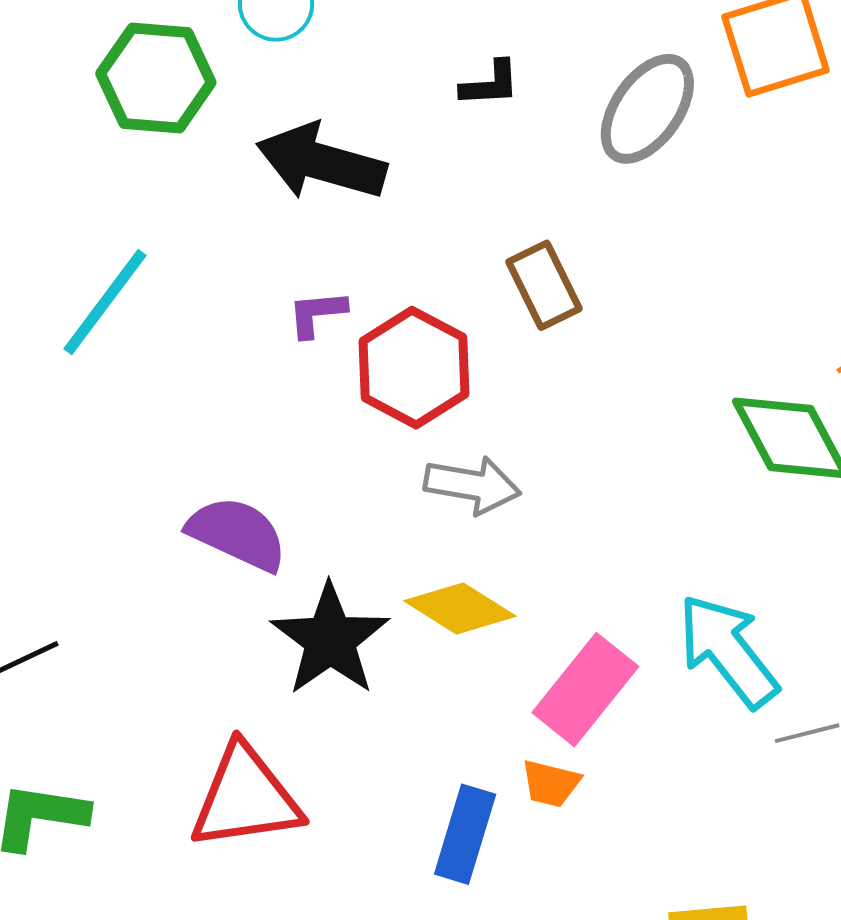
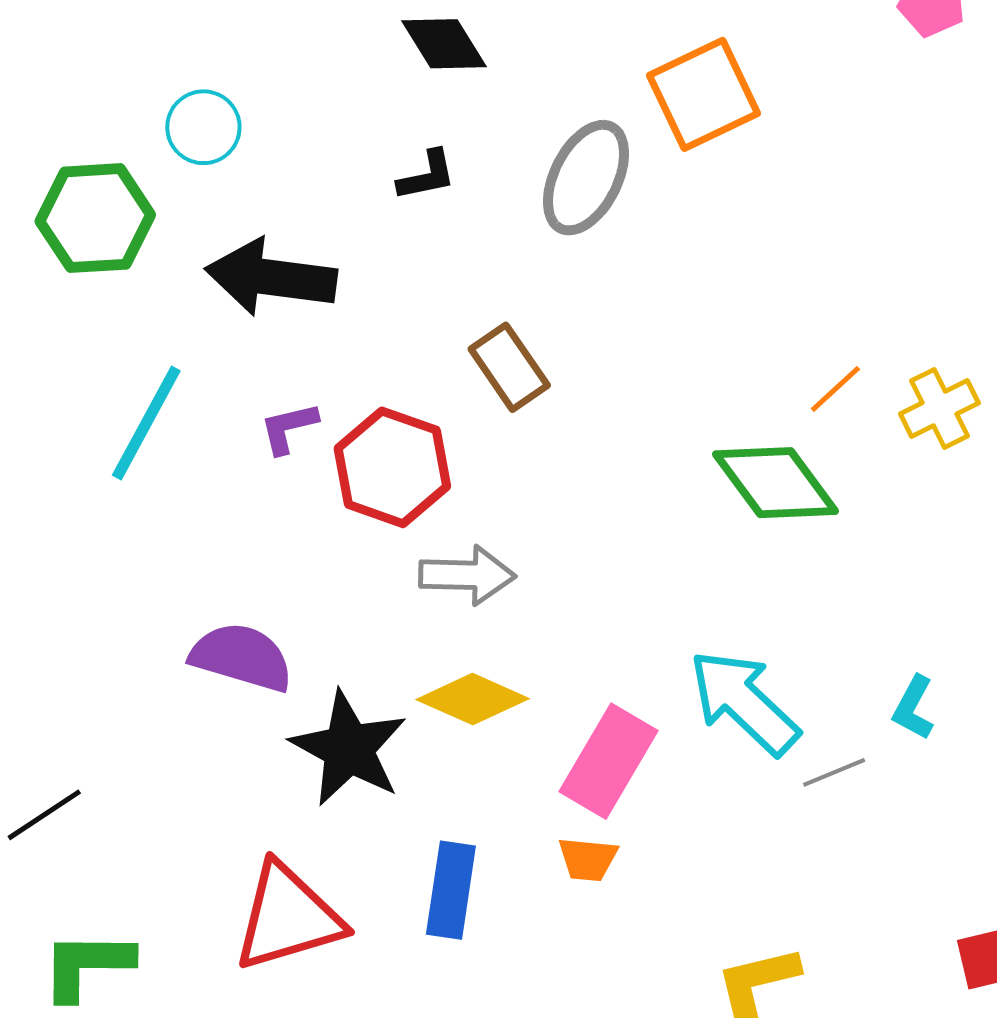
cyan line: (105, 302) -> (146, 423), moved
blue rectangle: (465, 834) -> (451, 890), moved

